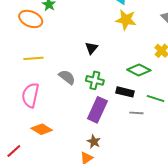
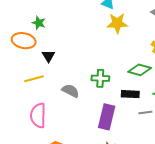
black triangle: (91, 48) -> (48, 56), moved
green cross: (95, 80) -> (100, 78), moved

